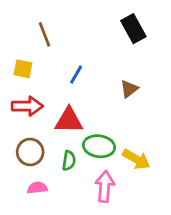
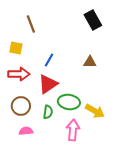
blue line: (76, 75) -> (49, 60), moved
brown triangle: (129, 89) -> (90, 62), turned 40
red triangle: (69, 120) -> (48, 84), turned -35

